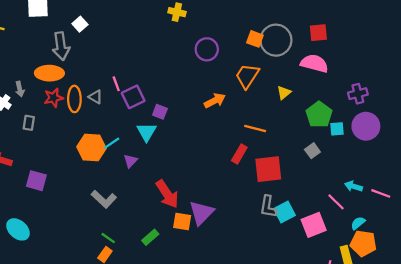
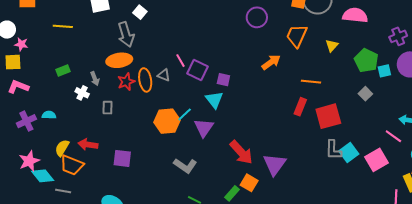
purple square: (133, 97) -> (197, 70), turned -30
purple triangle: (130, 161) -> (204, 128), size x1.5
orange square: (182, 221) -> (249, 183), moved, turned 30

